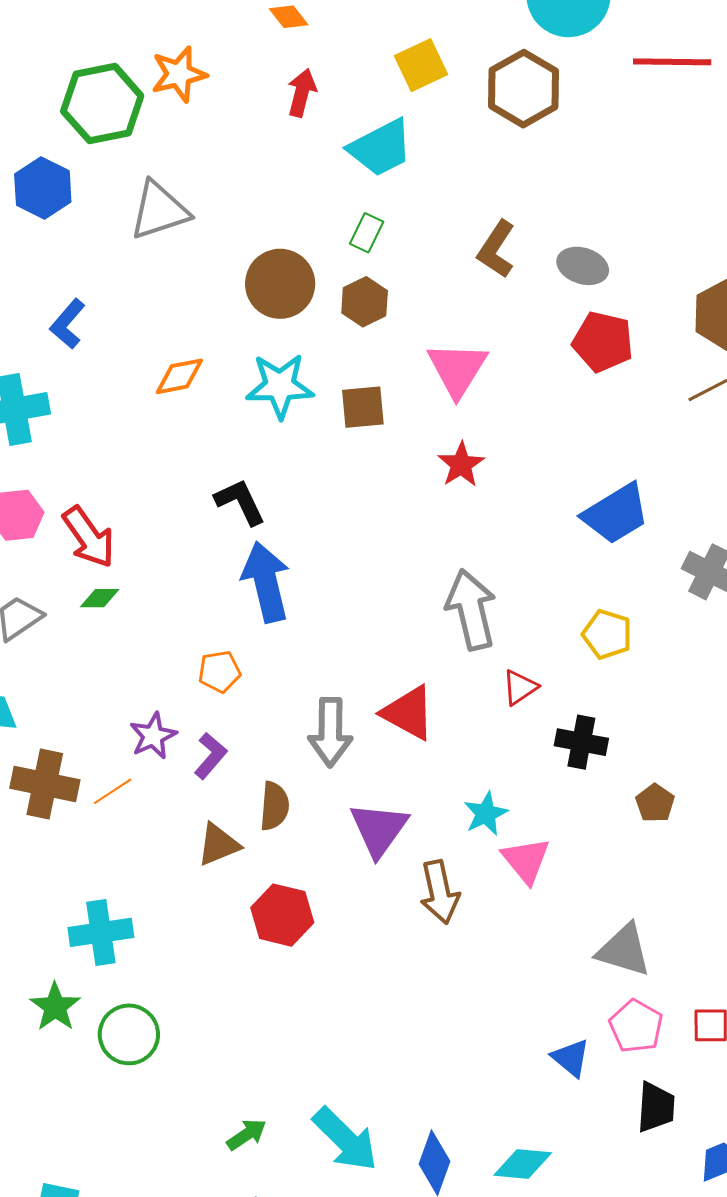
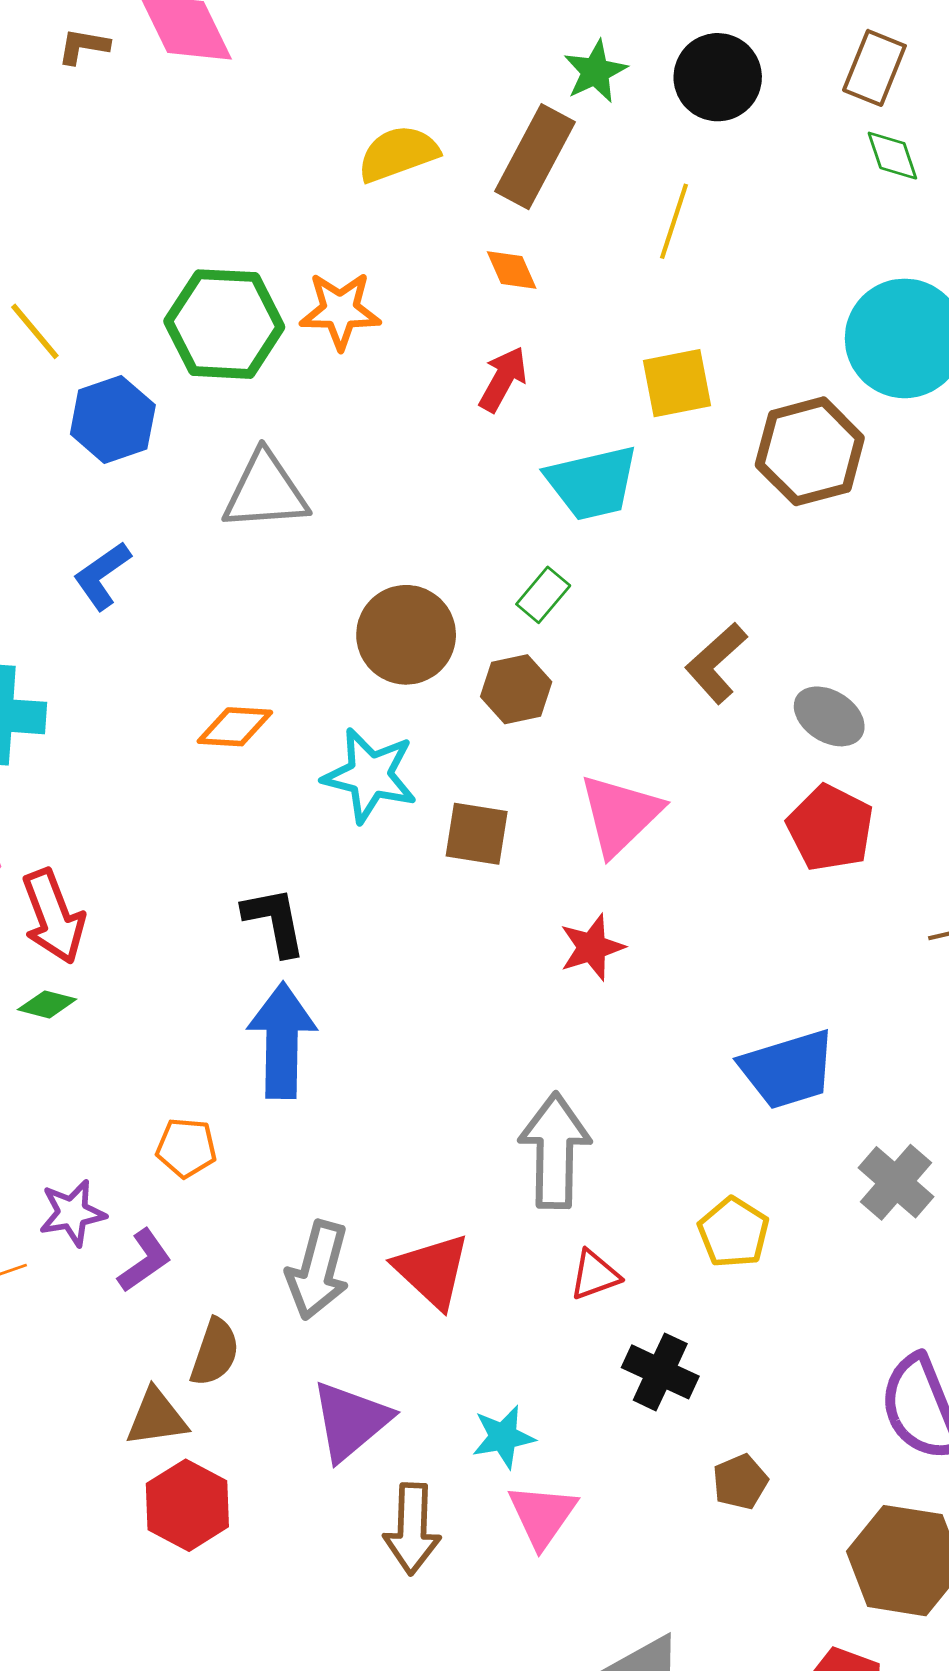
blue L-shape: (68, 324) -> (102, 576), moved
brown triangle: (218, 845) -> (157, 1418), moved

